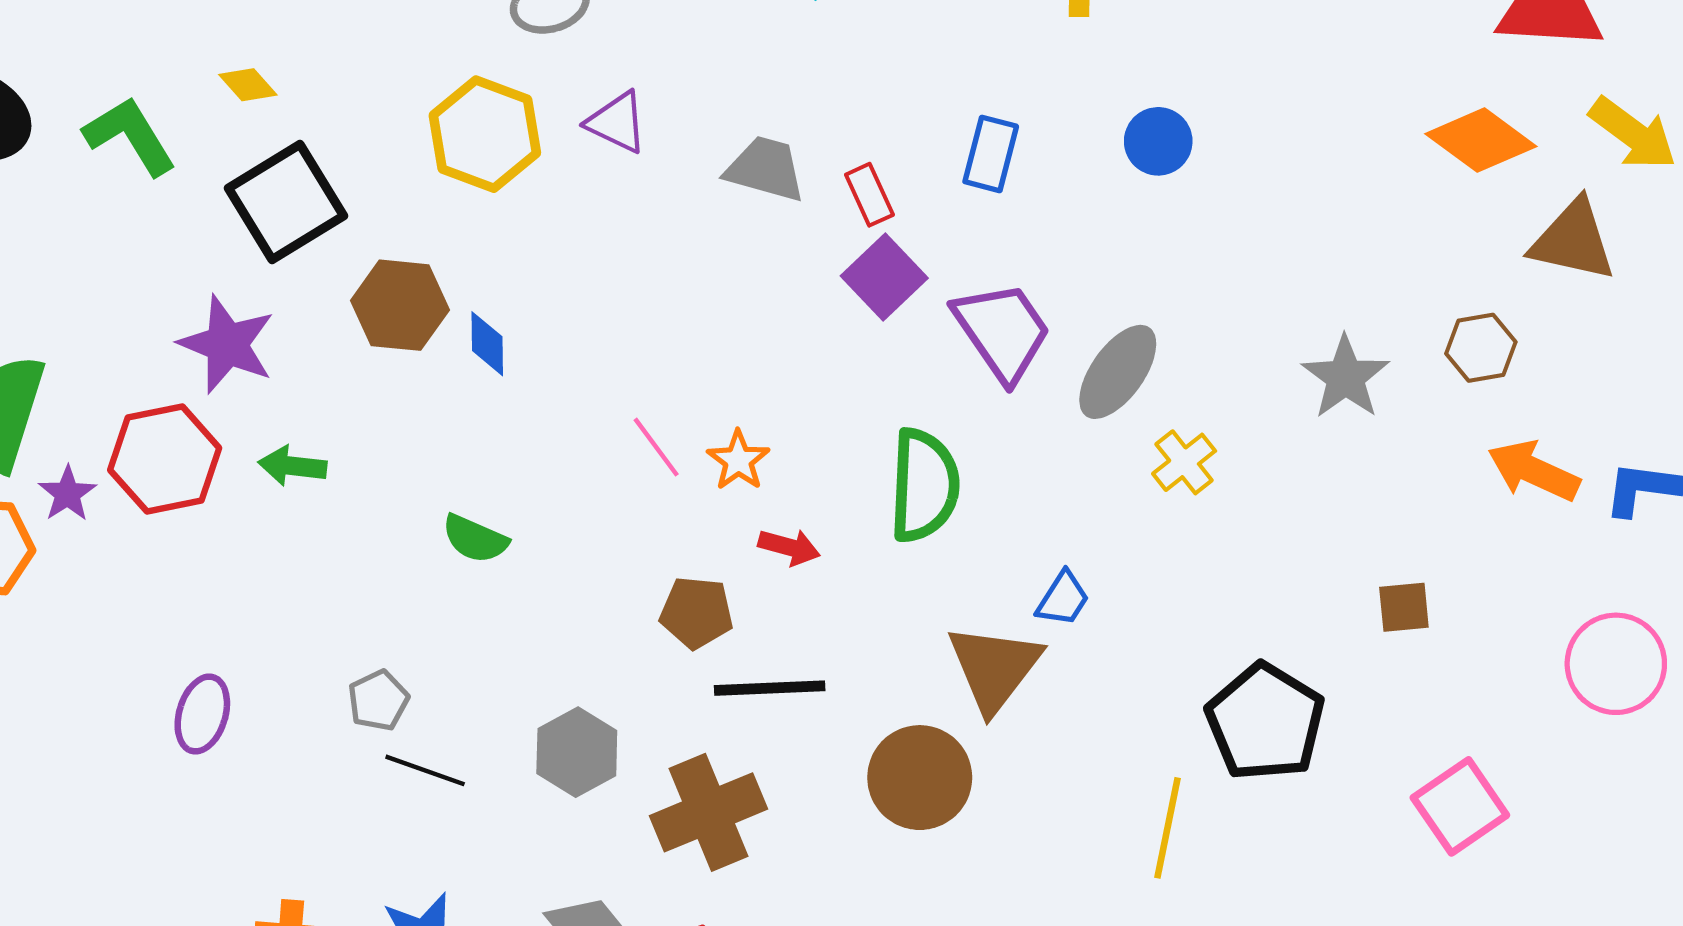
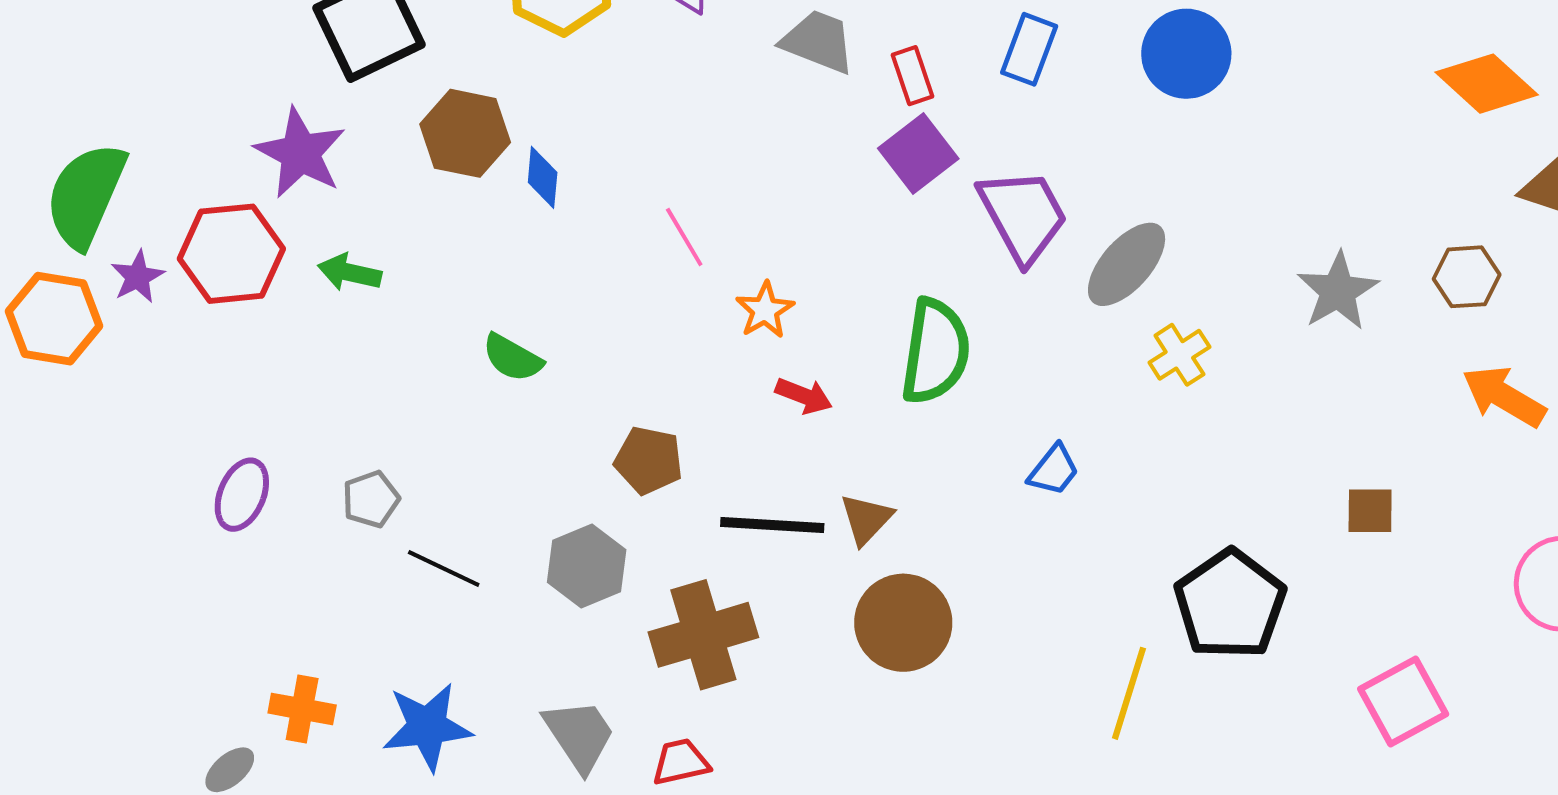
blue circle: (1158, 141) -> (1186, 54), size x1.4
pink line: (656, 447) -> (684, 237), moved
brown pentagon: (696, 613) -> (649, 460), moved
brown triangle: (994, 668) -> (866, 519), moved, size x0.6
gray pentagon: (378, 700) -> (371, 499), moved

